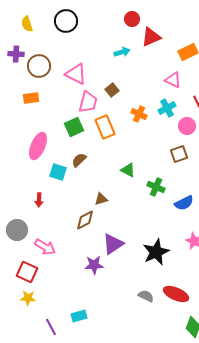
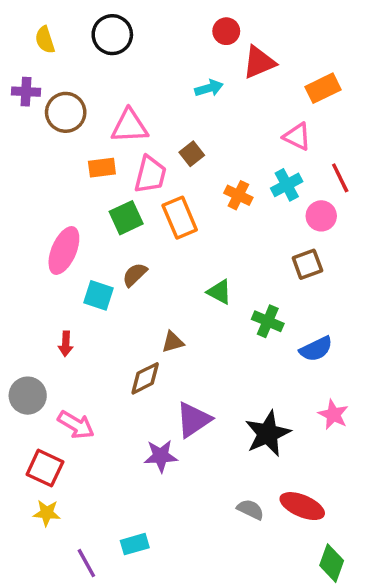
pink triangle: (76, 74) -> (130, 126), turned -30
orange rectangle: (31, 98) -> (102, 168), moved

